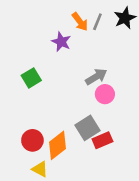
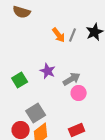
purple star: (61, 42) -> (48, 71), moved
gray square: (87, 128) -> (36, 113), moved

